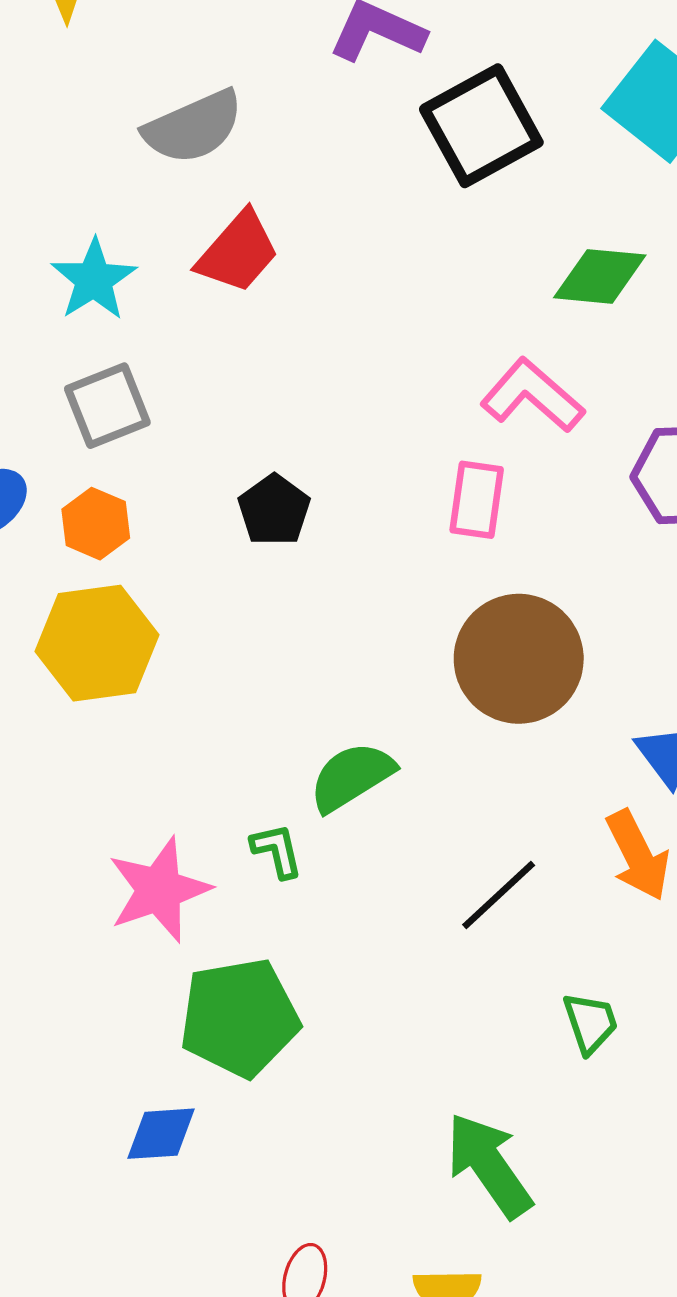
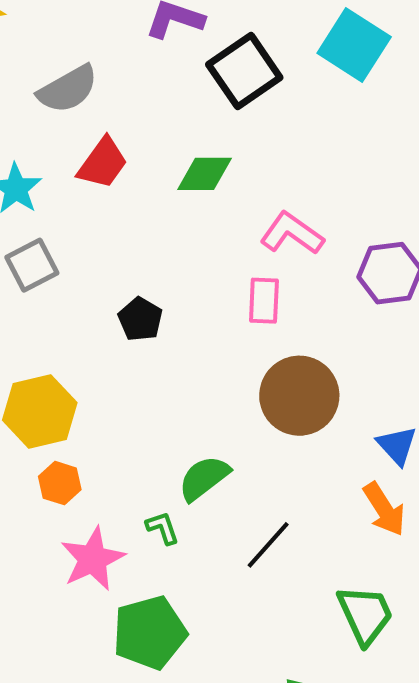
green diamond: (600, 276) -> (204, 174), moved
orange hexagon: (96, 524) -> (60, 483), moved
black line: (499, 895) -> (268, 545), moved
green trapezoid: (590, 1023) -> (365, 615), size x1.6

